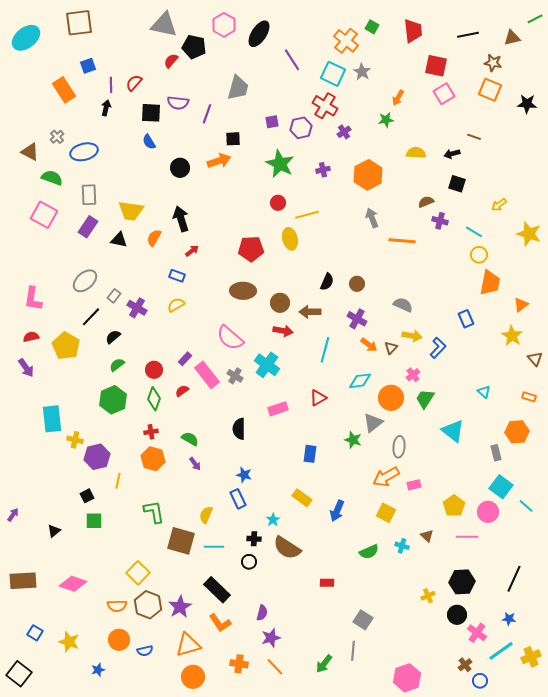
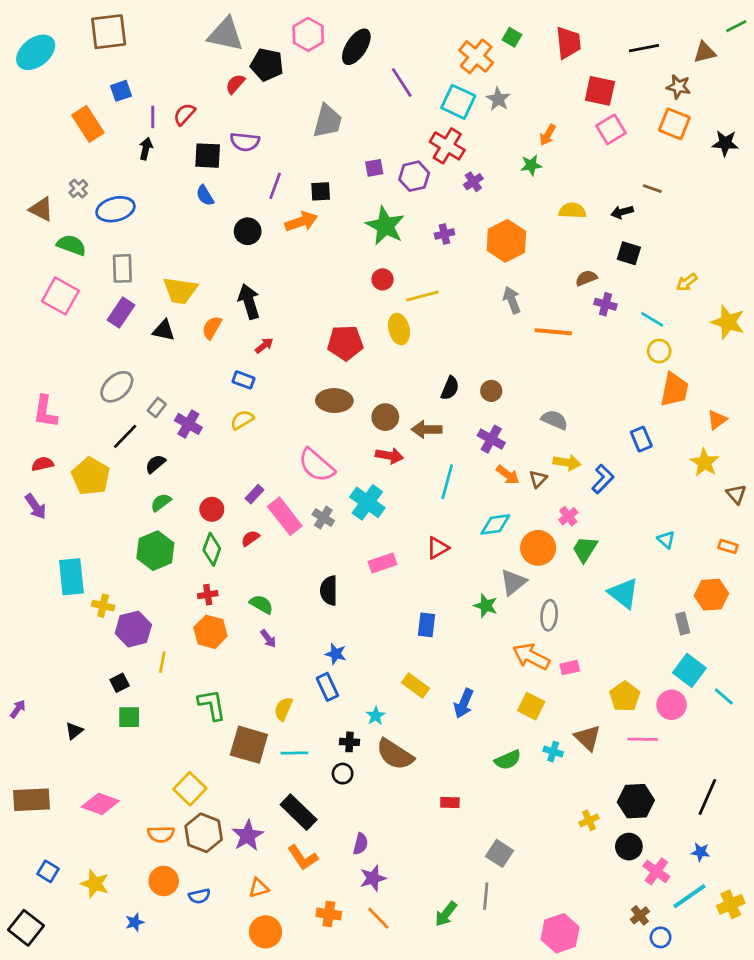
purple line: (207, 114) -> (275, 186), moved
orange arrow: (386, 477) -> (531, 657), turned 56
brown triangle: (427, 536) -> (588, 738), size x1.5
orange triangle: (188, 645) -> (259, 888), size x0.6

